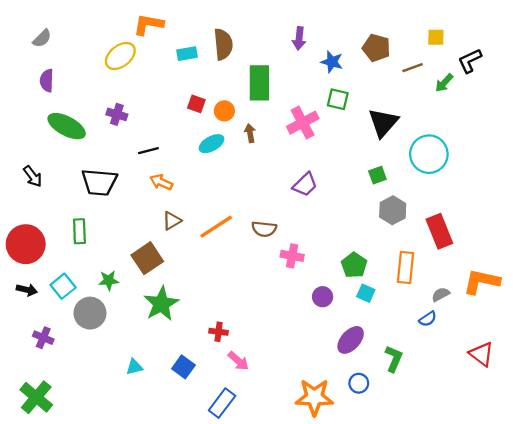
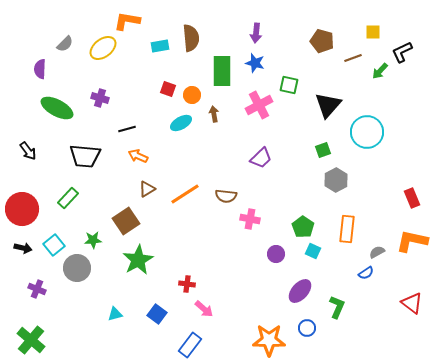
gray semicircle: (42, 38) -> (65, 44), moved
blue star: (332, 62) -> (255, 63), moved
green rectangle: (79, 231) -> (68, 198), turned 45
red rectangle: (439, 231) -> (412, 198), moved, size x0.7

